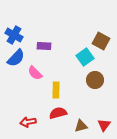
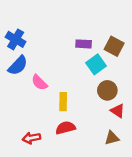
purple rectangle: (44, 46) -> (84, 44), moved
red triangle: (104, 125) -> (118, 111), moved, turned -32
brown triangle: (81, 126) -> (112, 138), moved

